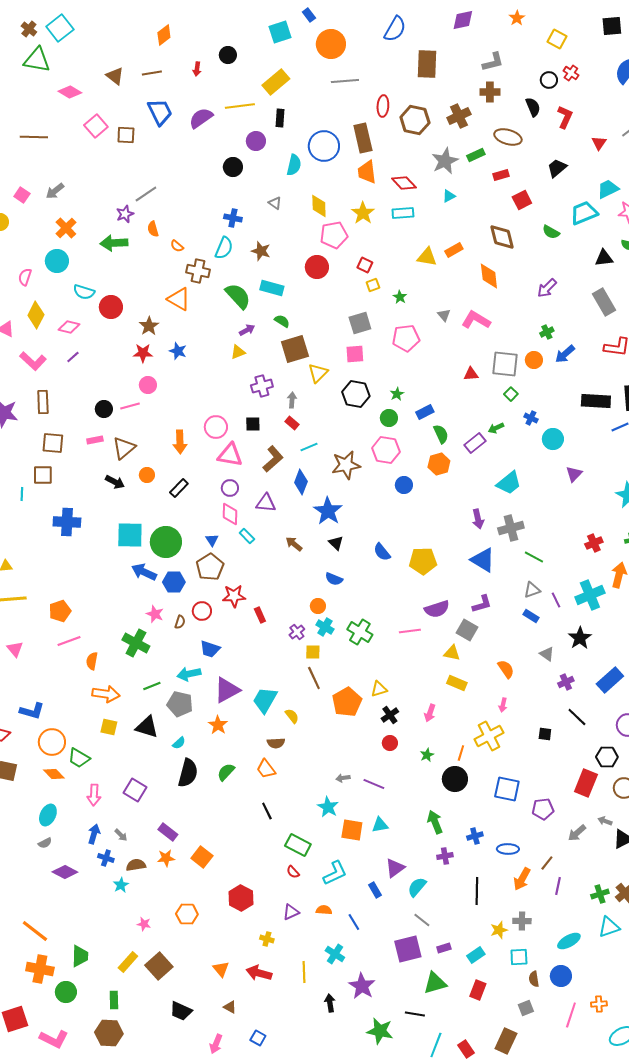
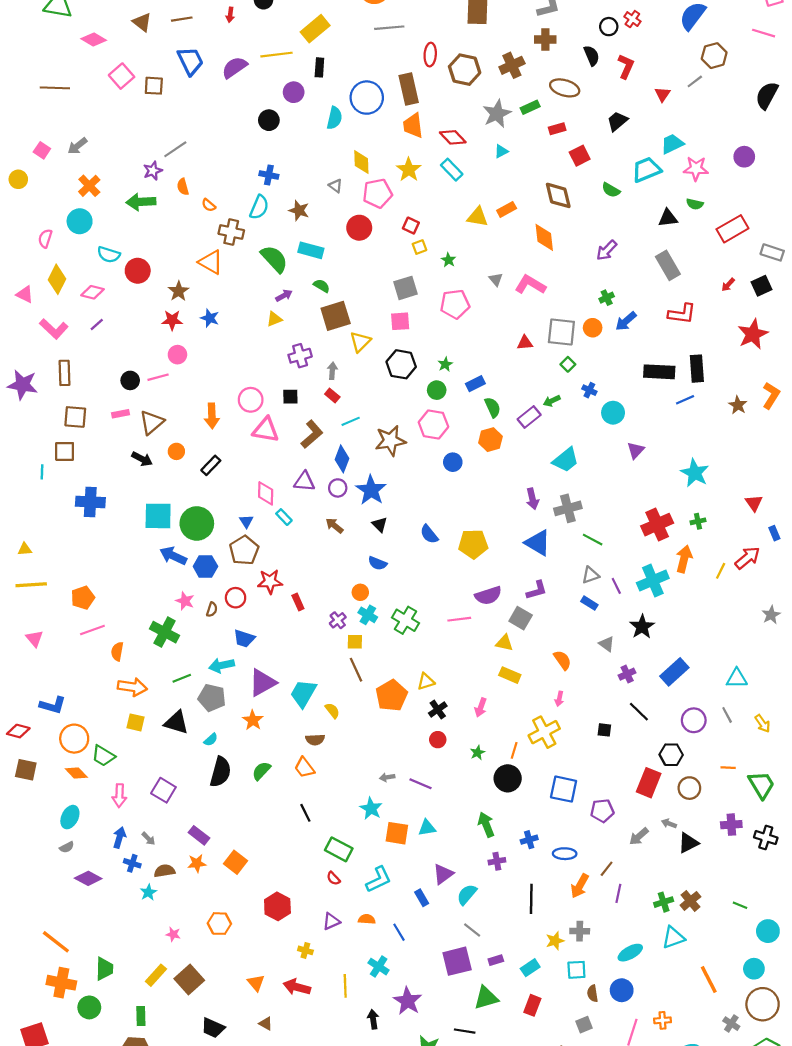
gray triangle: (275, 203) -> (336, 186), moved
cyan rectangle: (403, 213) -> (452, 170), turned 50
purple circle: (230, 488) -> (338, 488), moved
red cross: (594, 543) -> (657, 525), size x1.6

